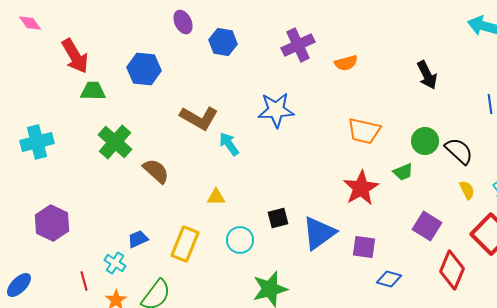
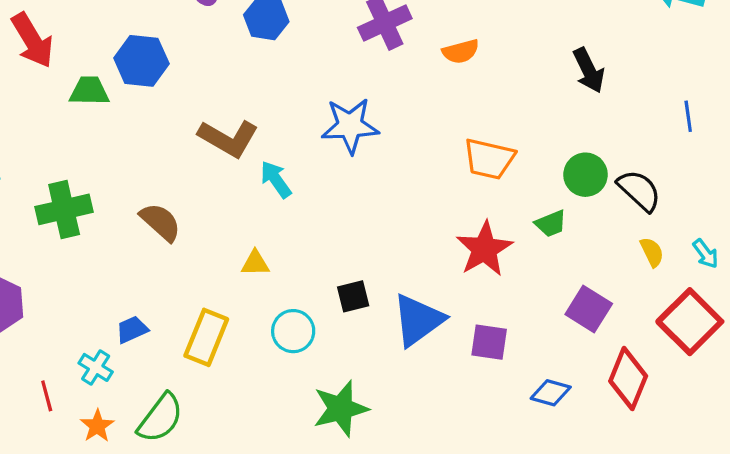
green trapezoid: (93, 91) -> (89, 91), moved
green cross: (115, 142) -> (64, 209), moved, turned 36
blue diamond: (389, 279) -> (551, 393), moved

